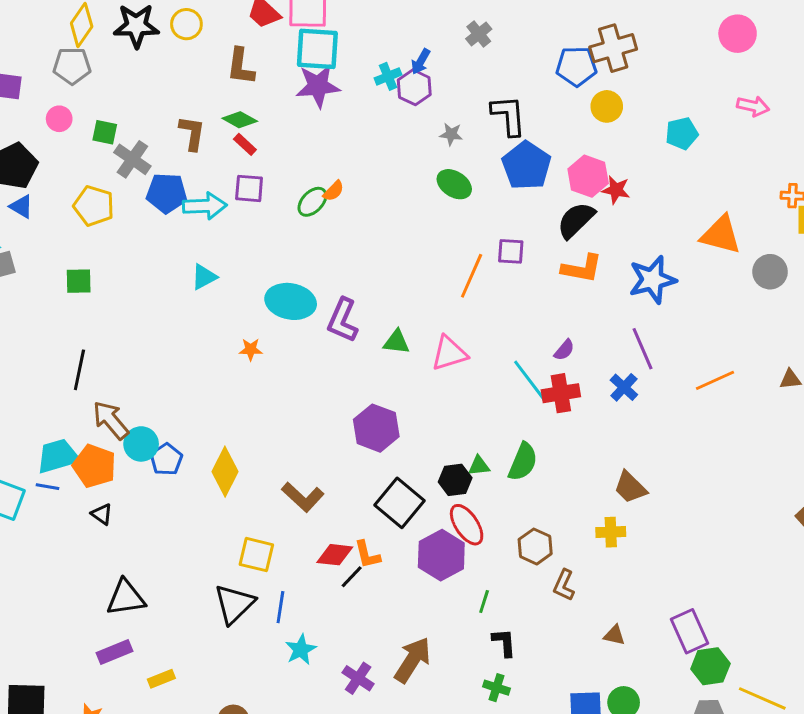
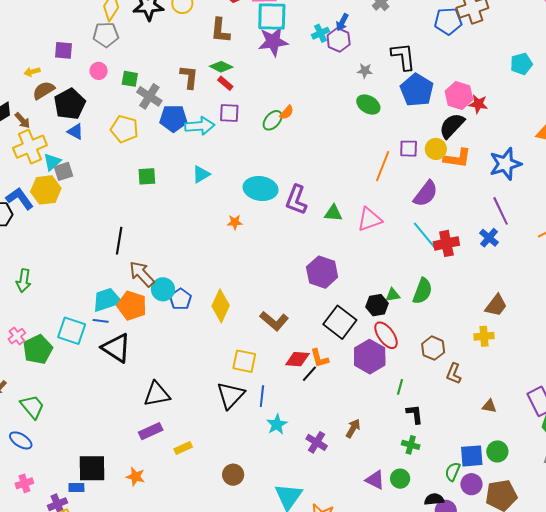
yellow circle: (607, 106) -> (436, 149), moved
green square: (79, 281) -> (147, 176), moved
purple semicircle: (564, 350) -> (426, 194), moved, size x1.8
brown trapezoid: (630, 487) -> (496, 305), turned -95
black triangle: (102, 514) -> (116, 348), moved, size x2.0
brown arrow: (413, 660) -> (353, 428), size x0.6

